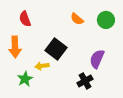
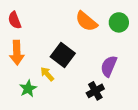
red semicircle: (25, 19) -> (15, 20), moved
orange semicircle: (77, 19) -> (86, 21), size x1.5
yellow arrow: (42, 66) -> (47, 74), turned 56

